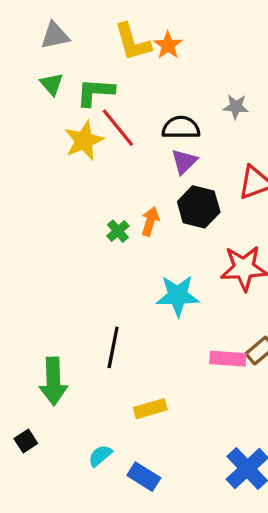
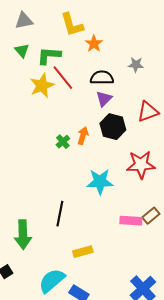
orange star: (168, 45) -> (94, 44), moved
cyan semicircle: (100, 456) -> (52, 281), size x1.8

